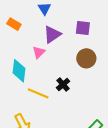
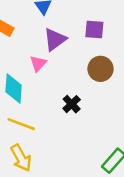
yellow line: (38, 93) -> (21, 124), moved

